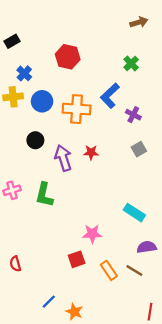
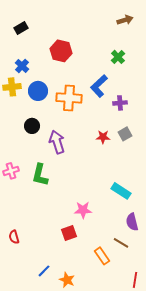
black rectangle: (12, 41) -> (21, 28), moved
purple cross: (133, 115) -> (120, 103), turned -32
red star: (91, 152) -> (103, 137), moved
purple semicircle: (147, 247) -> (132, 222), turned -96
orange rectangle: (109, 270) -> (102, 256), moved

